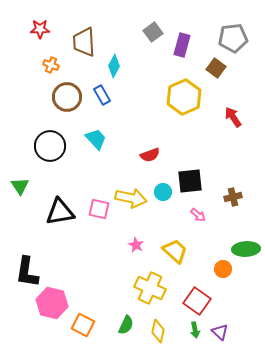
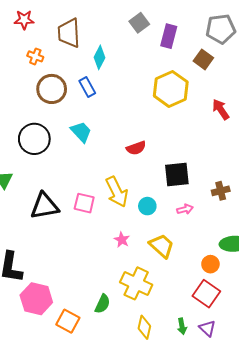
cyan circle: (163, 192) -> (147, 206), moved
yellow arrow: (131, 198) -> (117, 192), turned 52
pink arrow: (198, 215) -> (185, 209), turned -56
red square: (197, 301) -> (206, 294), moved
green semicircle: (126, 325) -> (103, 304), moved

